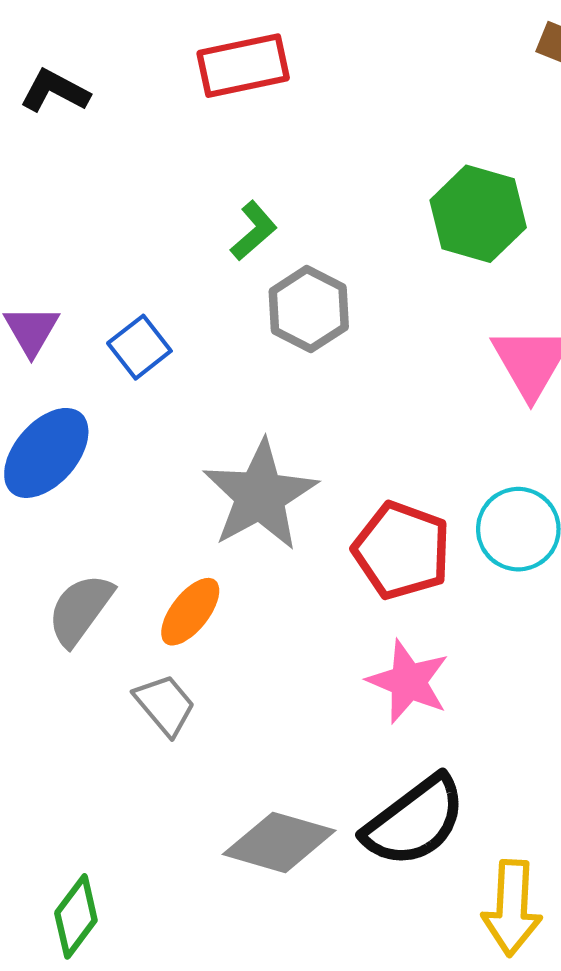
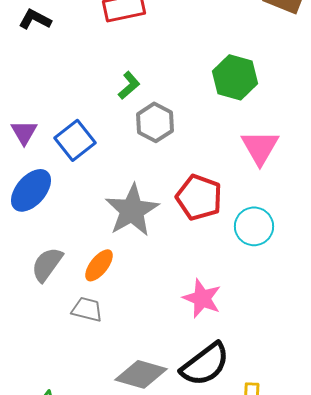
blue square: (139, 347) -> (75, 140), size x1.4
red pentagon: (402, 550) -> (199, 197), moved
gray trapezoid: (165, 705) -> (87, 309), turned -36

